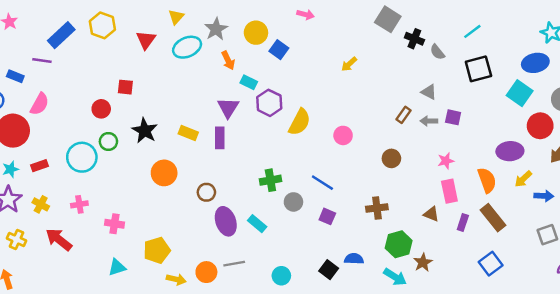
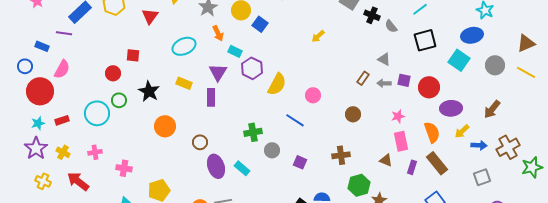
cyan ellipse: (187, 47) -> (184, 46), moved
red circle: (540, 126) -> (429, 87), moved
yellow rectangle: (188, 133) -> (184, 83), moved
blue line: (322, 183) -> (295, 120), moved

